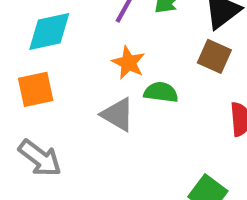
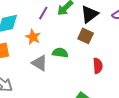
orange star: (128, 63) -> (33, 37), moved

